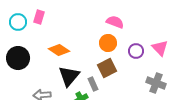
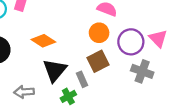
purple circle: (136, 51) -> (131, 42), size x1.5
gray cross: (156, 83) -> (142, 71), moved

